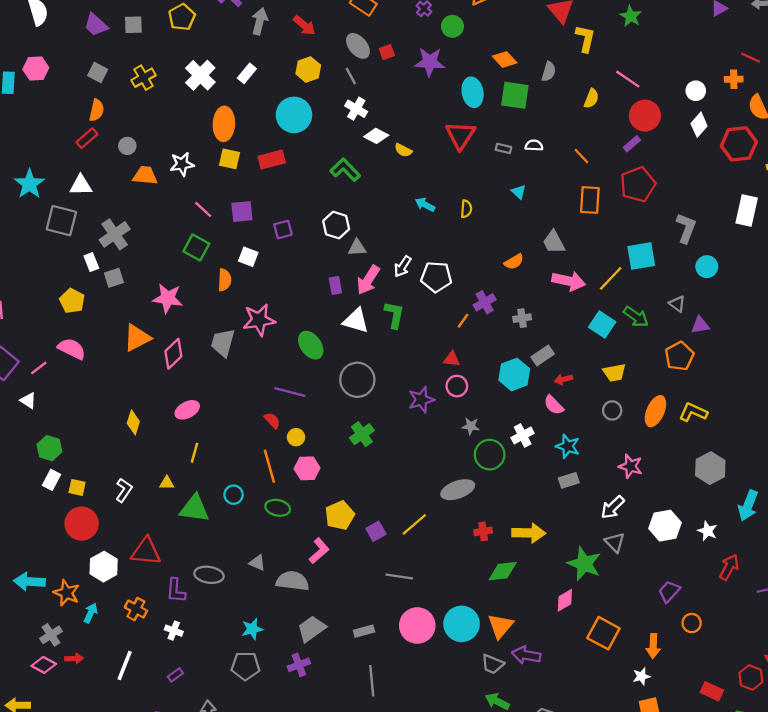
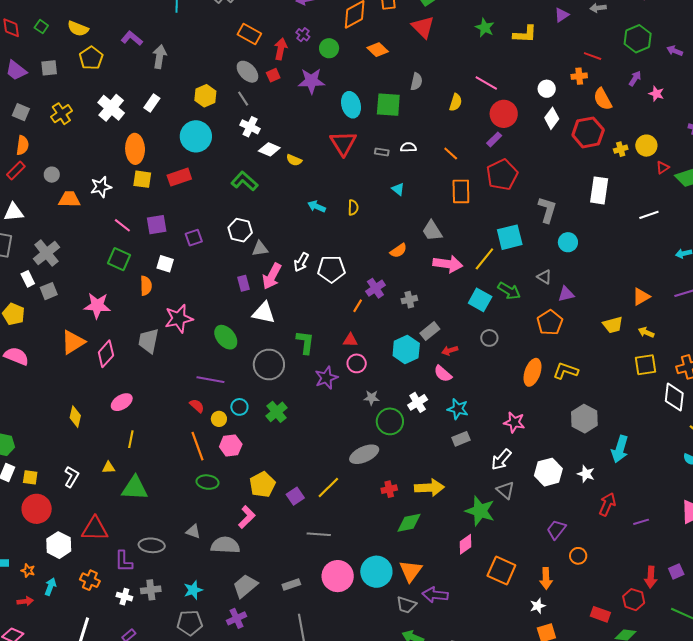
red arrow: (304, 25) -> (281, 49), moved, turned -115
yellow L-shape: (585, 38) -> (525, 34), moved, turned 85
orange diamond: (505, 59) -> (378, 50), moved
green L-shape: (394, 315) -> (305, 342), moved
yellow trapezoid: (614, 373) -> (613, 325), moved
gray circle: (612, 410) -> (489, 338), moved
cyan circle: (234, 495) -> (239, 407), moved
orange star: (67, 593) -> (28, 571), size x0.6
gray cross: (51, 635) -> (151, 590), moved, turned 30
red arrow: (74, 658) -> (25, 601), moved

